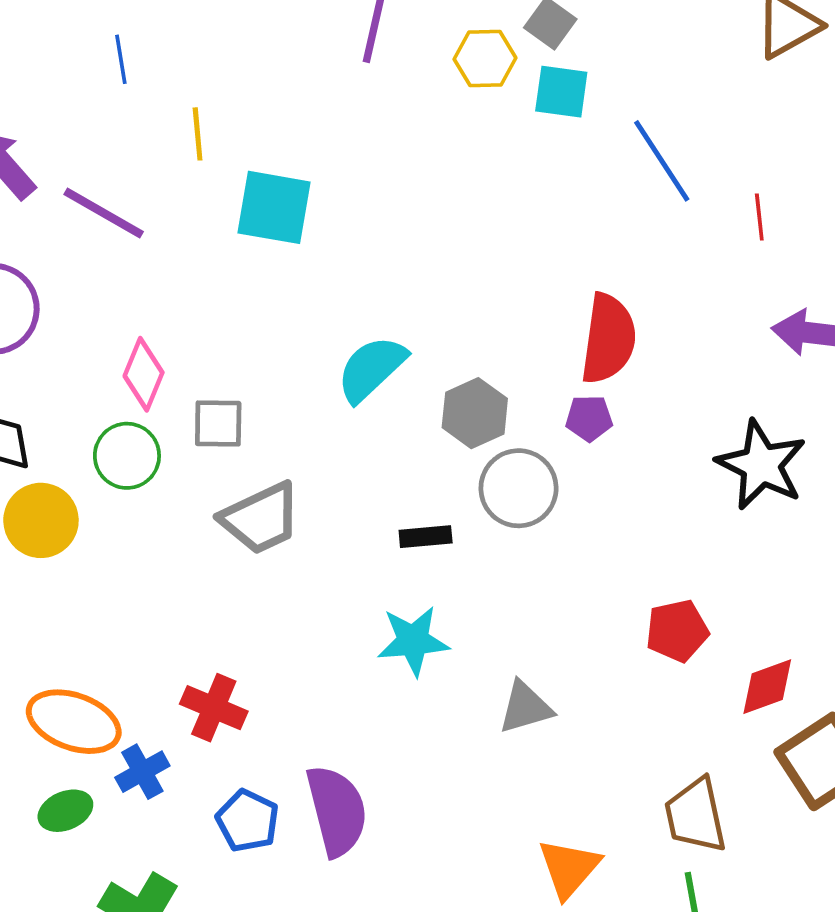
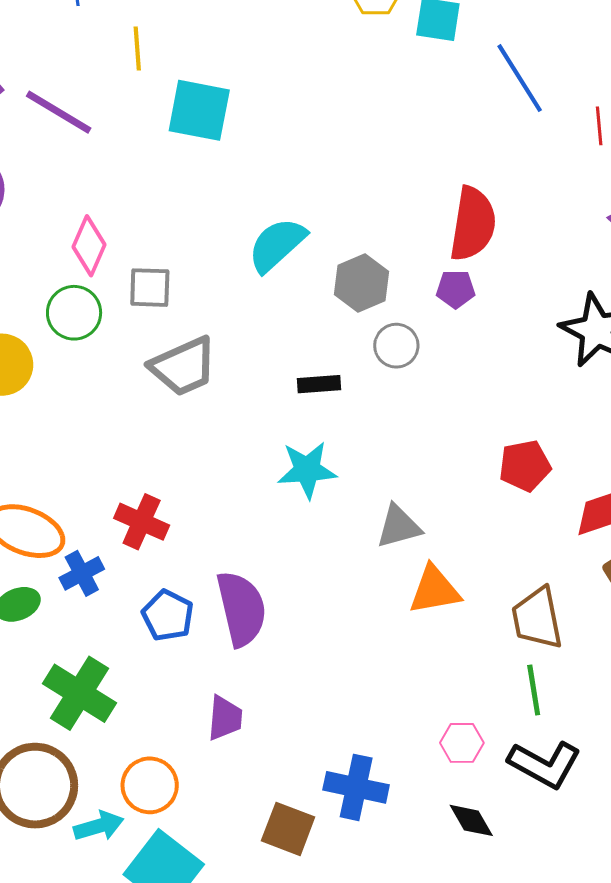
gray circle: (519, 488) -> (396, 346), size x0.7
orange triangle: (569, 868) -> (435, 590), moved, turned 38

